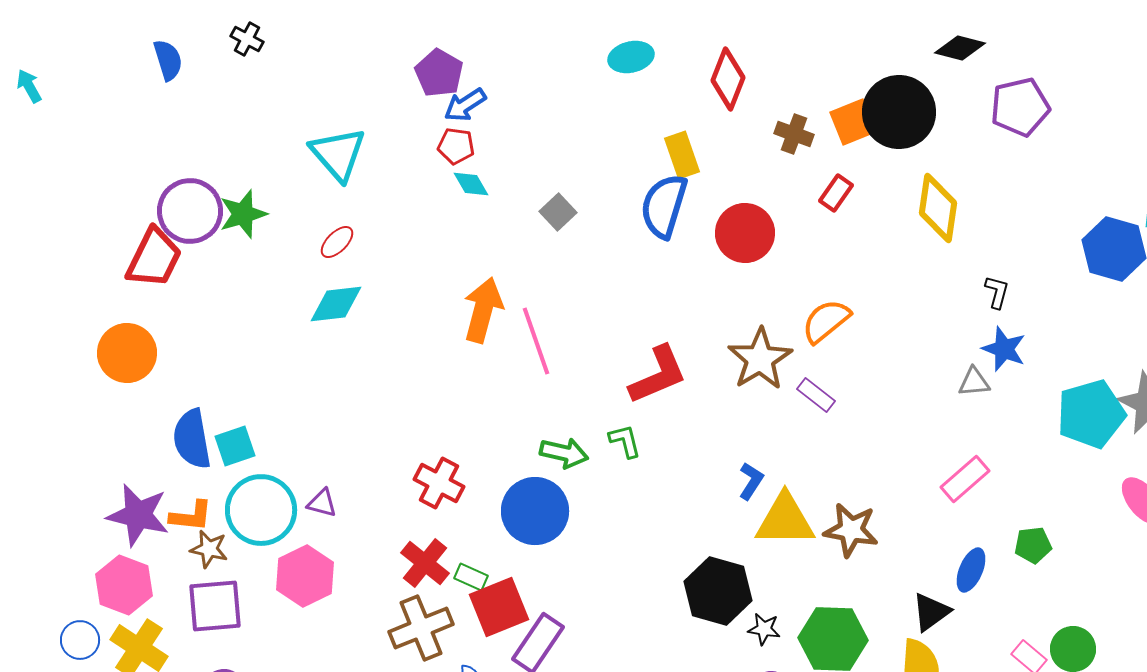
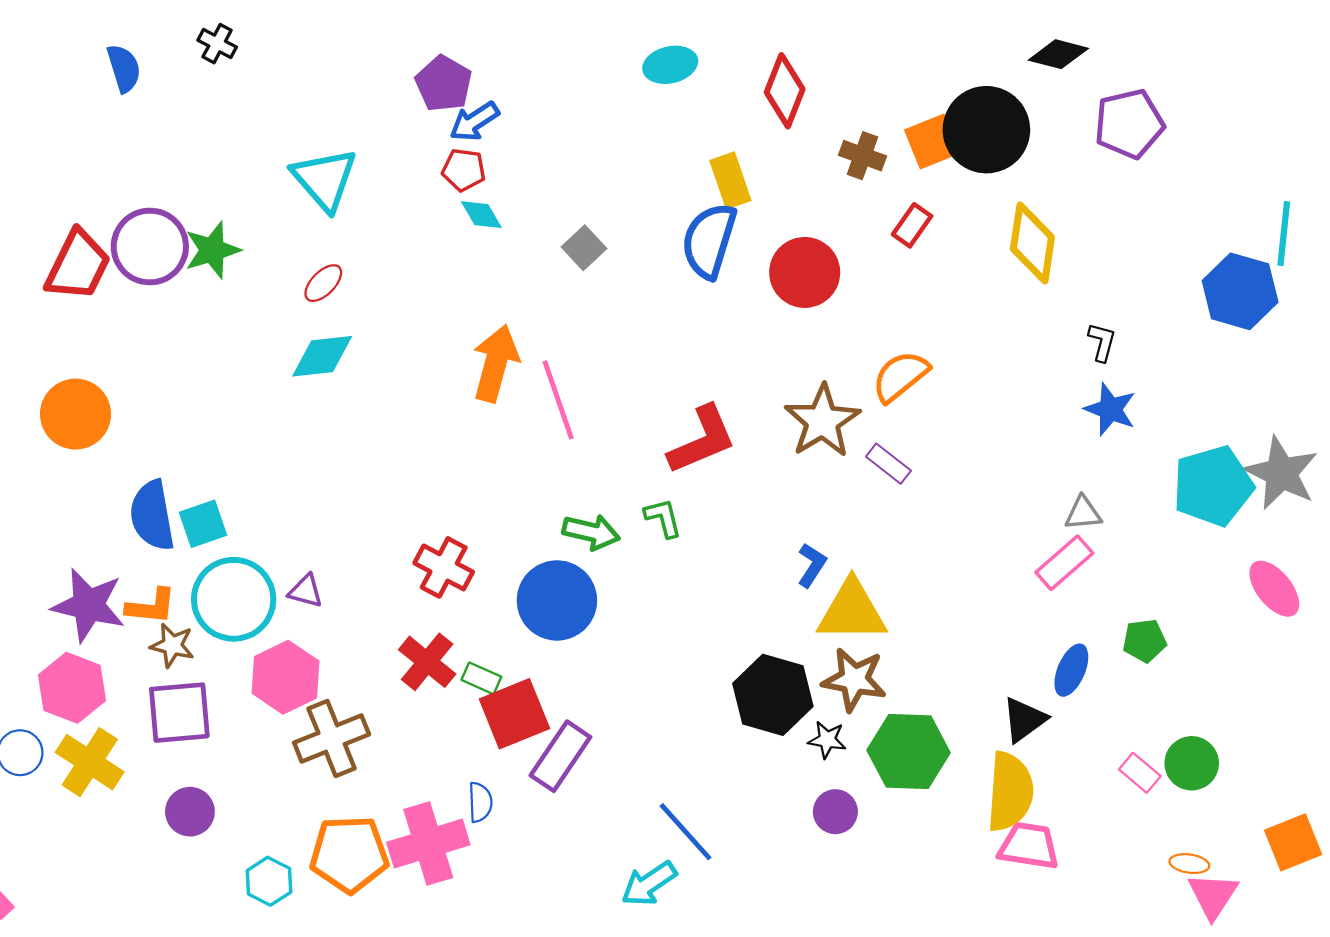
red trapezoid: (154, 258) -> (78, 265), moved
gray triangle: (974, 382) -> (1083, 513), moved
brown star: (851, 530) -> (854, 680), moved
brown cross: (421, 628) -> (332, 739), moved

